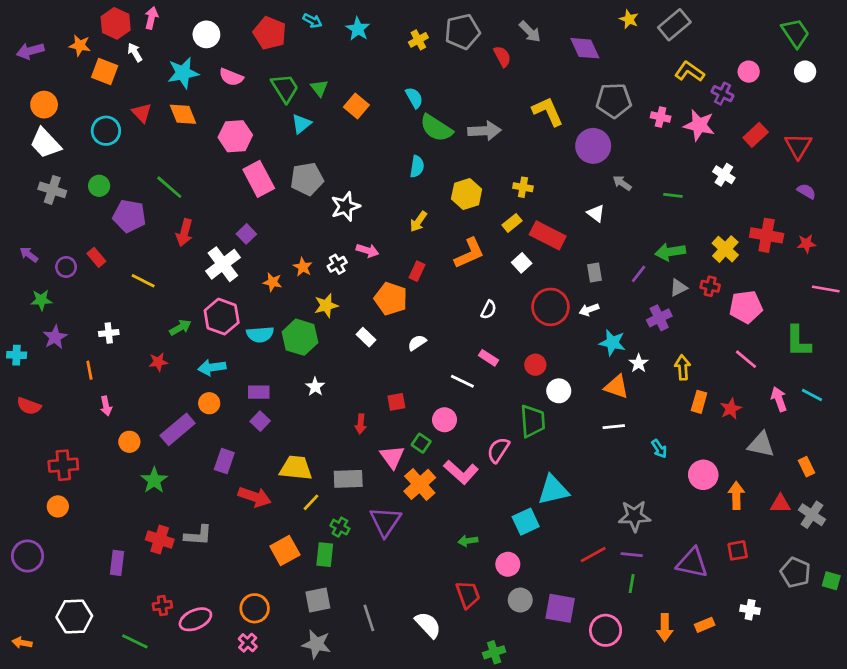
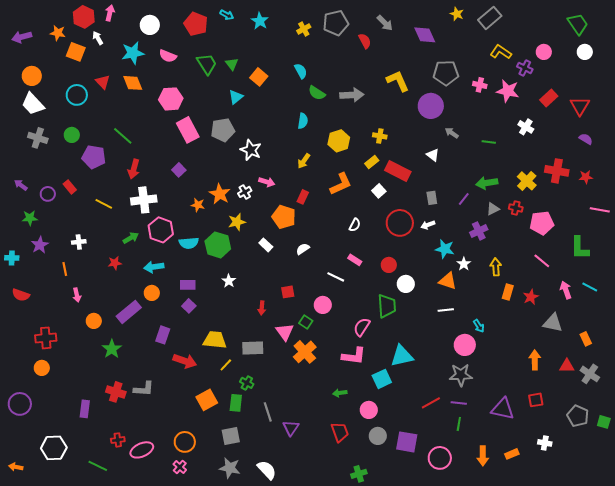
cyan triangle: (301, 124) -> (236, 97), moved
green semicircle: (436, 128) -> (317, 93), size x0.7
white star: (345, 206) -> (251, 150), turned -30
white cross: (223, 264) -> (144, 200), moved, turned 30
orange star: (303, 267) -> (220, 194), size x1.5
pink L-shape: (461, 472) -> (354, 356), moved, turned -35
pink circle: (703, 475) -> (465, 345), moved
purple triangle: (385, 522) -> (291, 428), moved, size x0.7
gray line: (369, 618) -> (268, 412), moved
white semicircle: (428, 625) -> (267, 470), moved

